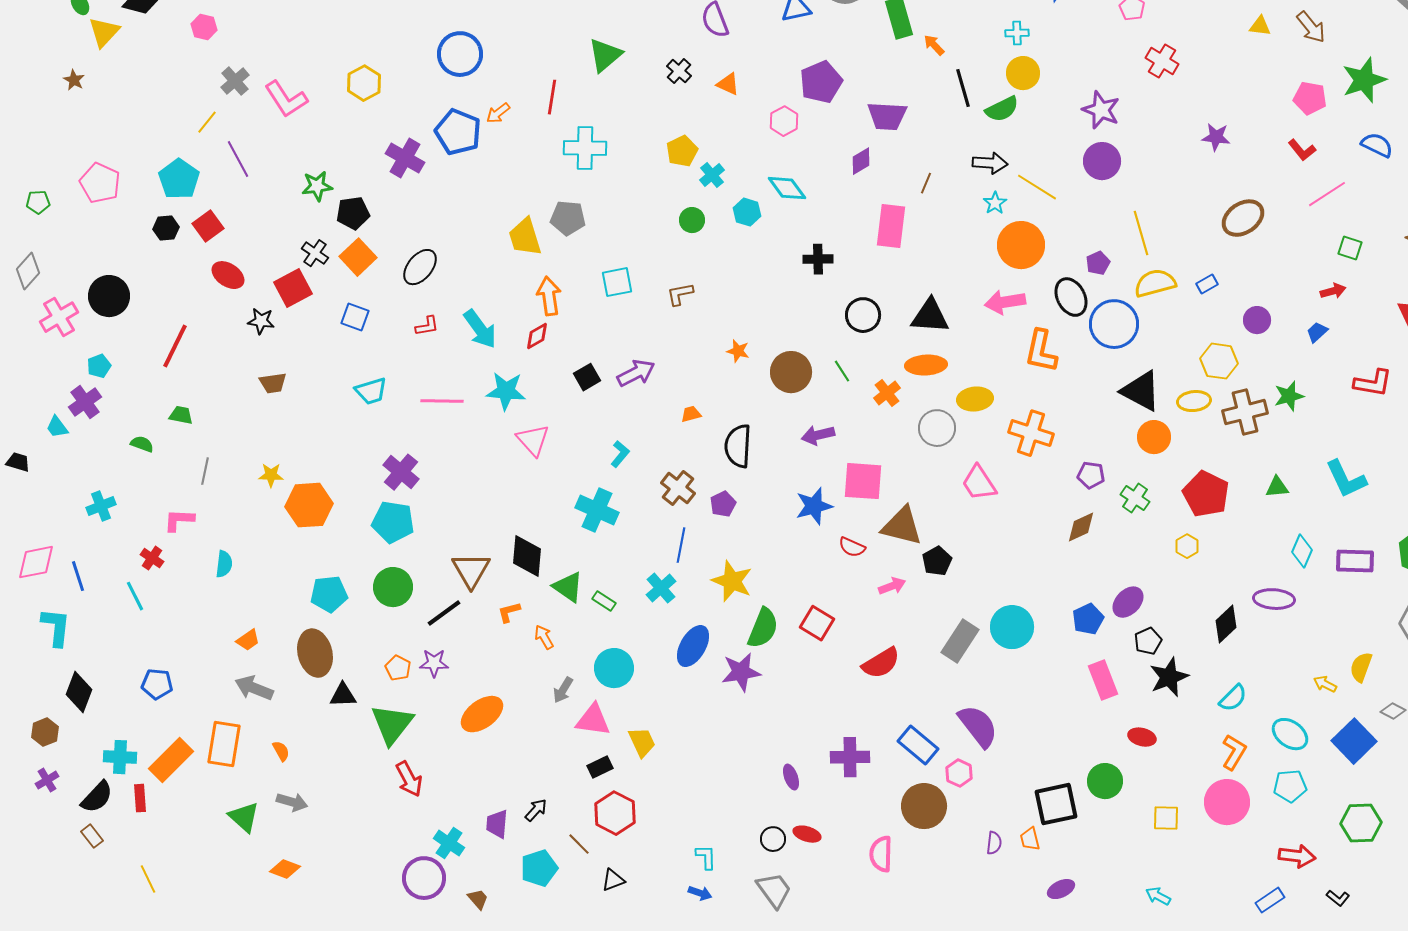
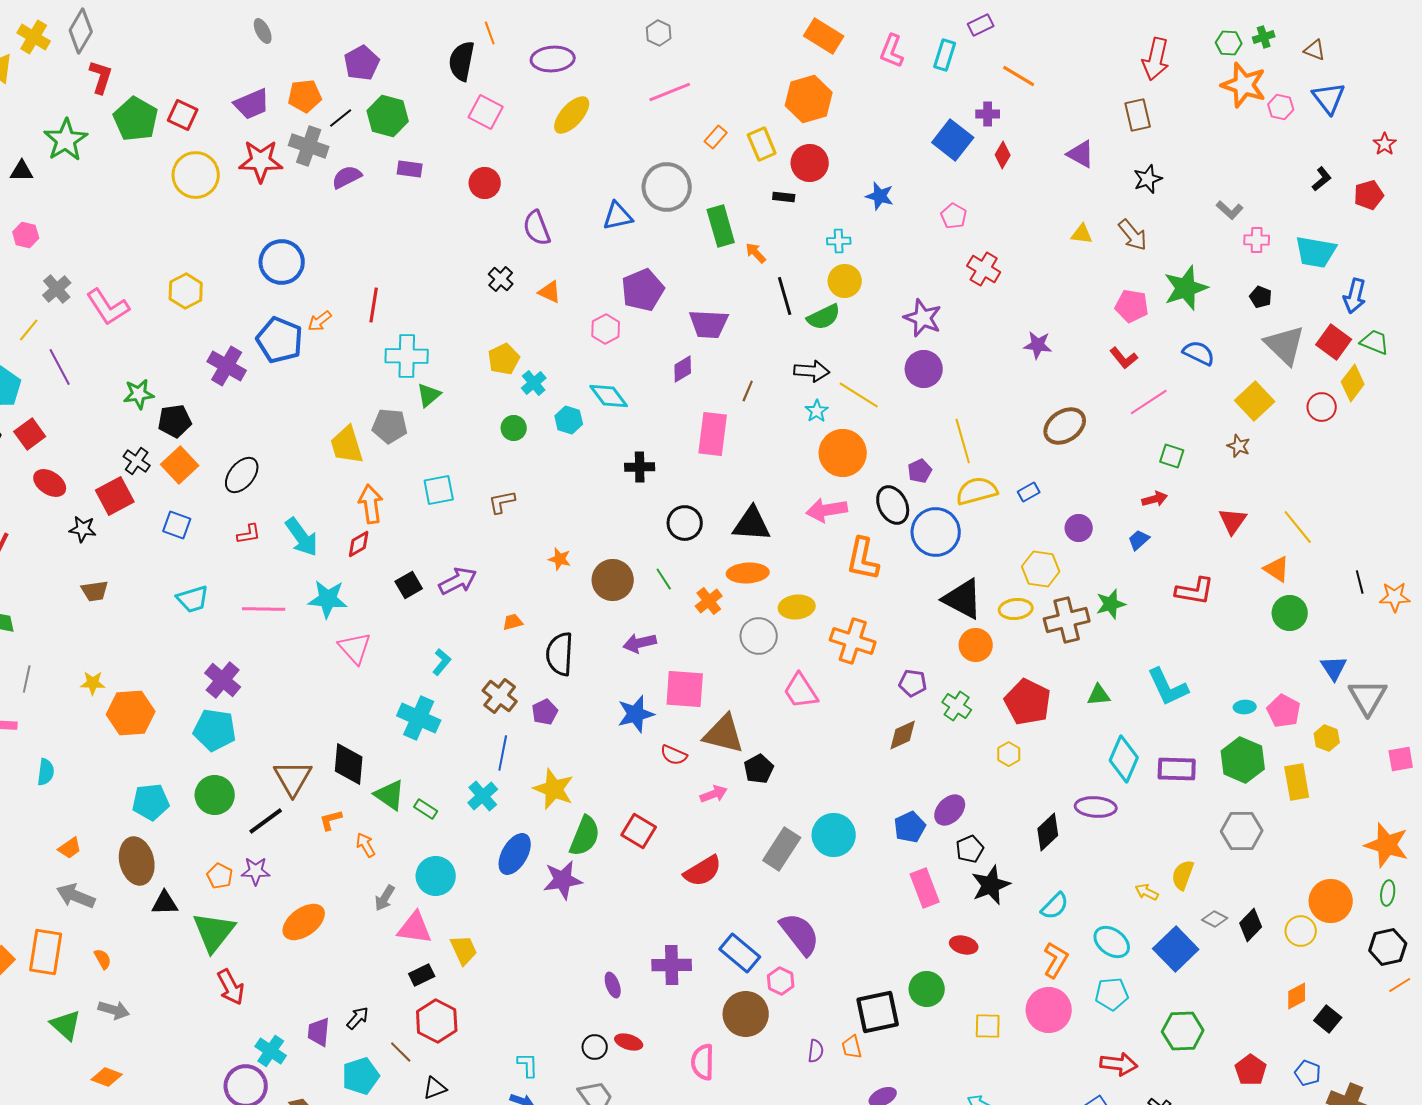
green triangle: (605, 55) -> (429, 395), moved, size x0.7
cyan diamond: (1302, 551) -> (1124, 759), size x1.4

